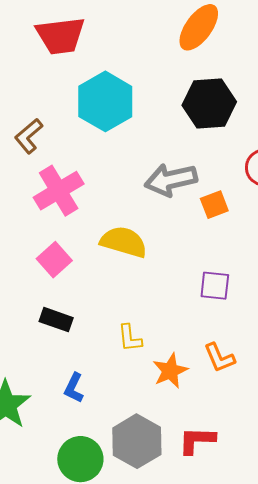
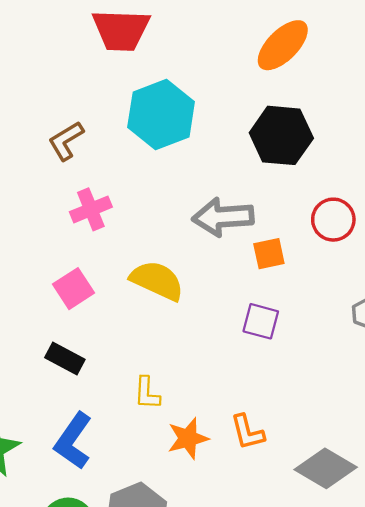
pink cross: (59, 191) -> (91, 209), size x0.7
purple square: (215, 286) -> (261, 321), moved
blue L-shape: (74, 388) -> (73, 441), size x1.6

